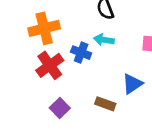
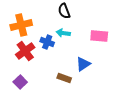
purple square: (60, 108) -> (20, 82), moved

